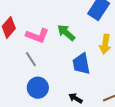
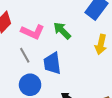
blue trapezoid: (81, 64) -> (52, 63), moved

